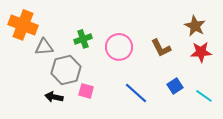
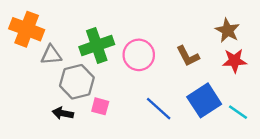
green cross: (83, 39) -> (97, 46), size x1.6
blue square: (175, 86) -> (204, 100), size x1.8

